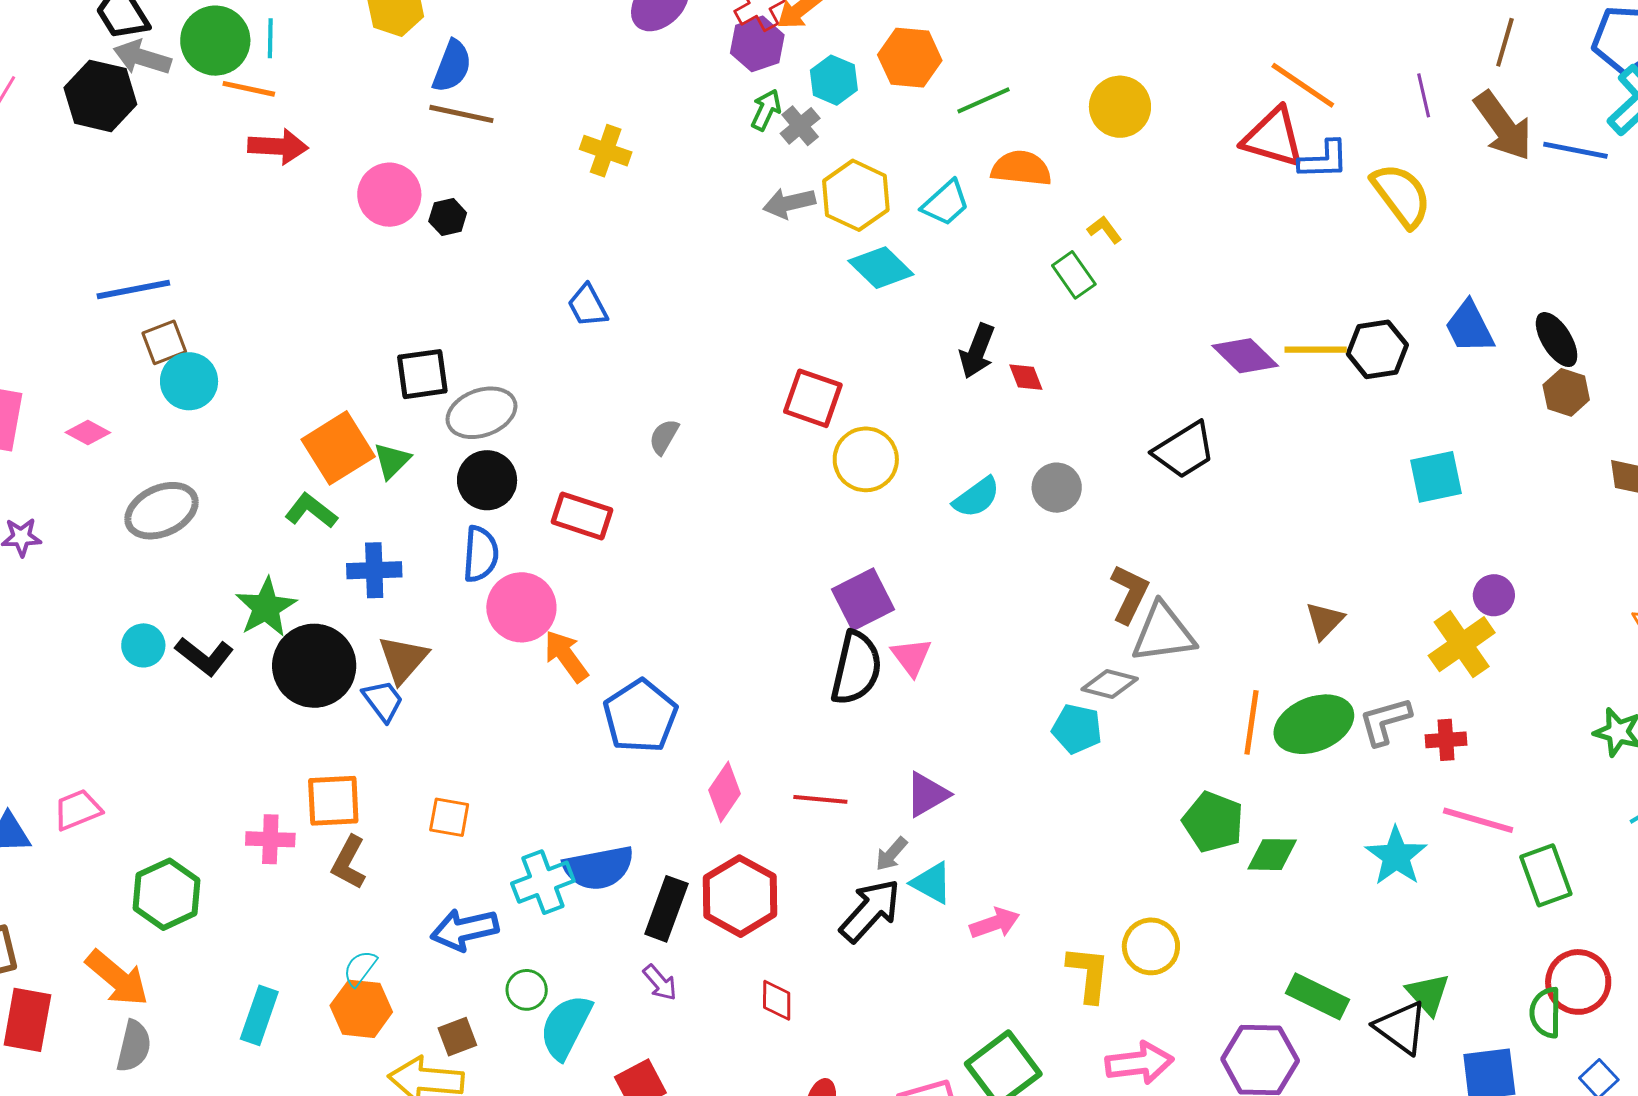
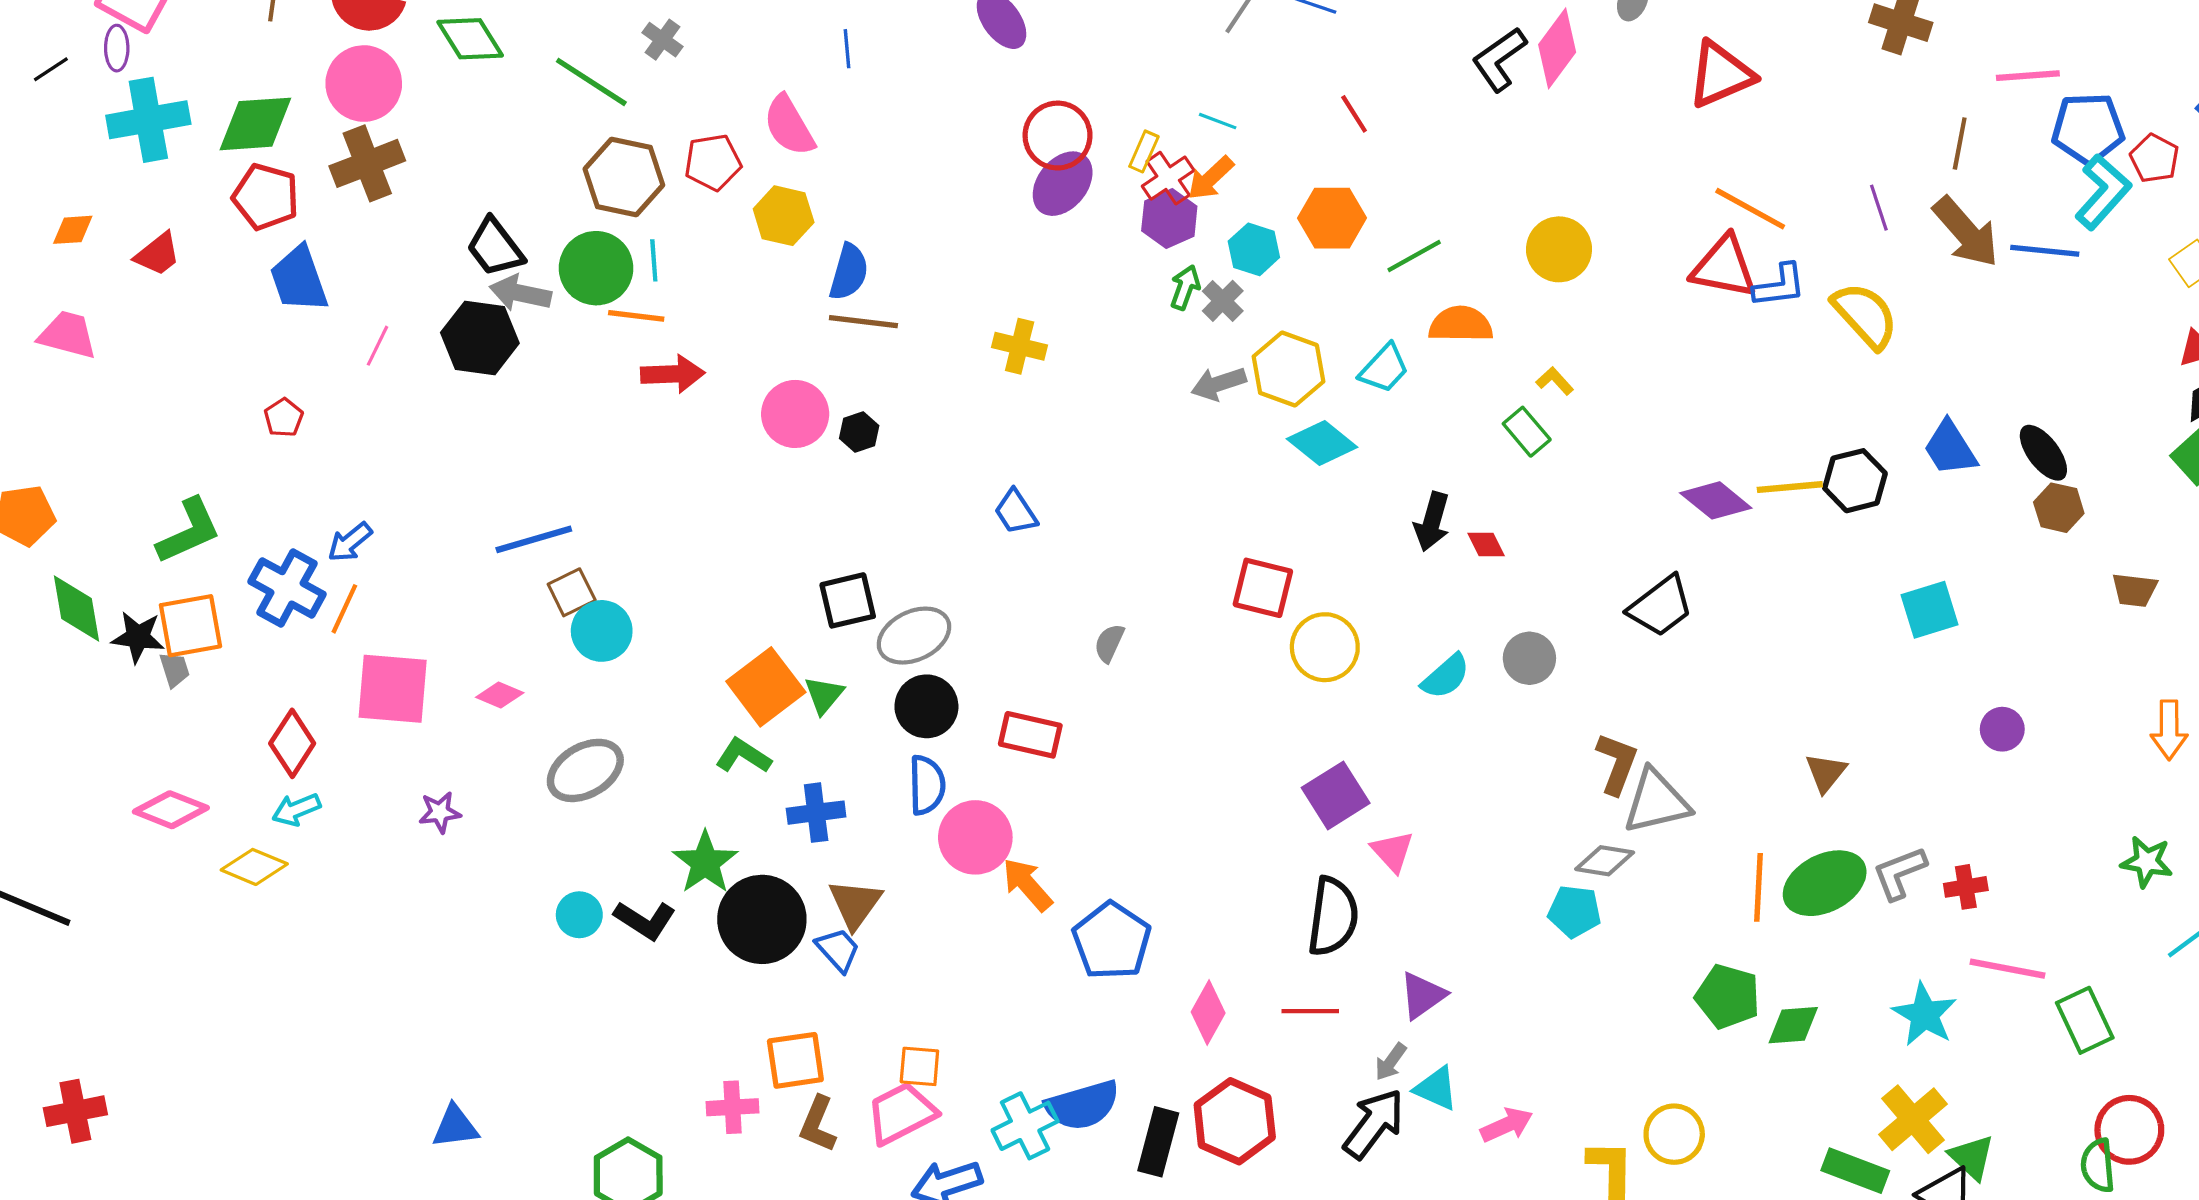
yellow cross: (1462, 644) -> (1913, 1119), moved
black semicircle: (856, 668) -> (1333, 917), moved
pink trapezoid: (78, 810) -> (901, 1113), moved, size x1.4

